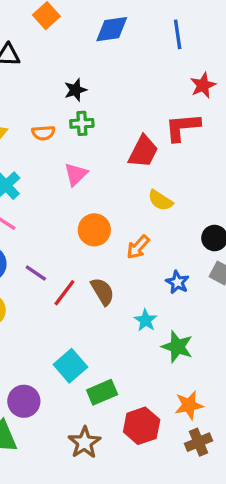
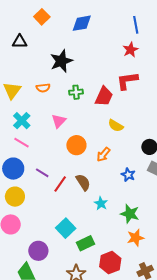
blue line: (178, 34) -> (136, 25), moved
red star: (203, 85) -> (130, 50), moved
black star: (75, 90) -> (61, 61), size x1.6
green cross: (82, 123) -> (76, 92), moved
pink triangle: (76, 174) -> (59, 121), moved
cyan star: (146, 320) -> (101, 203), moved
orange star: (189, 405) -> (136, 238), moved

